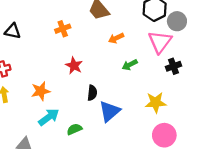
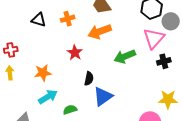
black triangle: (13, 31) -> (39, 20), moved
orange arrow: (116, 38) -> (100, 32), moved, size x1.6
green arrow: (130, 65) -> (125, 56), size x1.5
yellow star: (156, 103) -> (168, 99), moved

